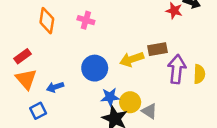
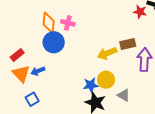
orange diamond: (47, 21) -> (49, 23), moved
blue circle: (95, 68) -> (54, 42), moved
blue arrow: (55, 87) -> (38, 71), moved
yellow circle: (130, 102) -> (106, 80), moved

